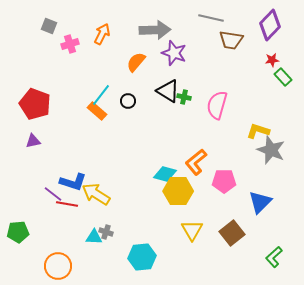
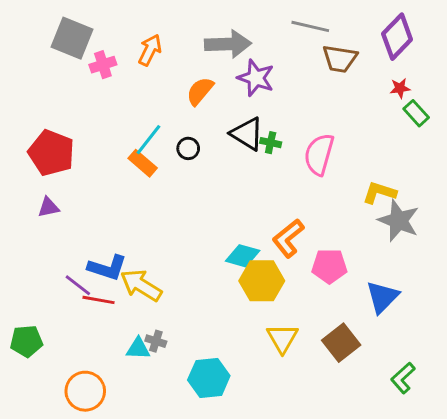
gray square: (49, 26) -> (72, 38), size x1.8

